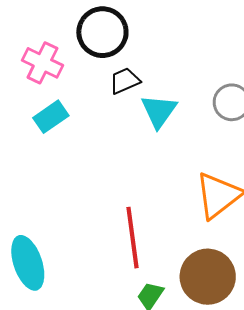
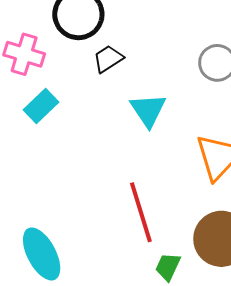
cyan triangle: (159, 111) -> (148, 110), moved

